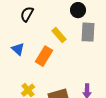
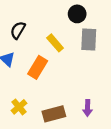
black semicircle: (27, 14) -> (18, 30), moved

